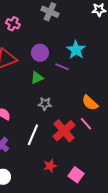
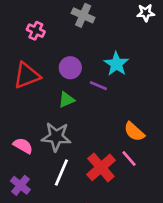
gray star: (45, 104) -> (56, 137), moved, size x1.6

